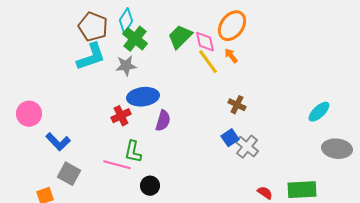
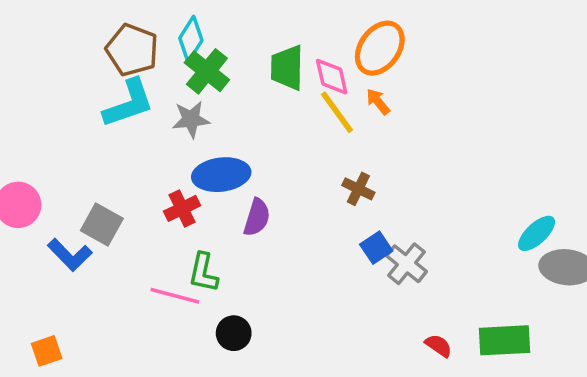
green trapezoid: (180, 37) -> (287, 68), turned -44
brown cross: (237, 105) -> (358, 189), moved
cyan ellipse: (319, 112) -> (537, 233), moved
gray square: (69, 174) -> (102, 224), moved

